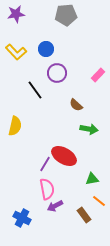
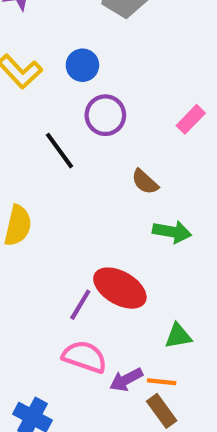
pink semicircle: (47, 189) -> (85, 357), turned -60
orange line: (99, 201) -> (162, 382), moved, turned -32
purple arrow: (55, 206) -> (126, 380), moved

